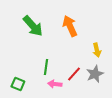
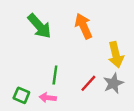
yellow arrow: (97, 50) -> (116, 55), size x1.5
pink arrow: (55, 84) -> (48, 98), moved

